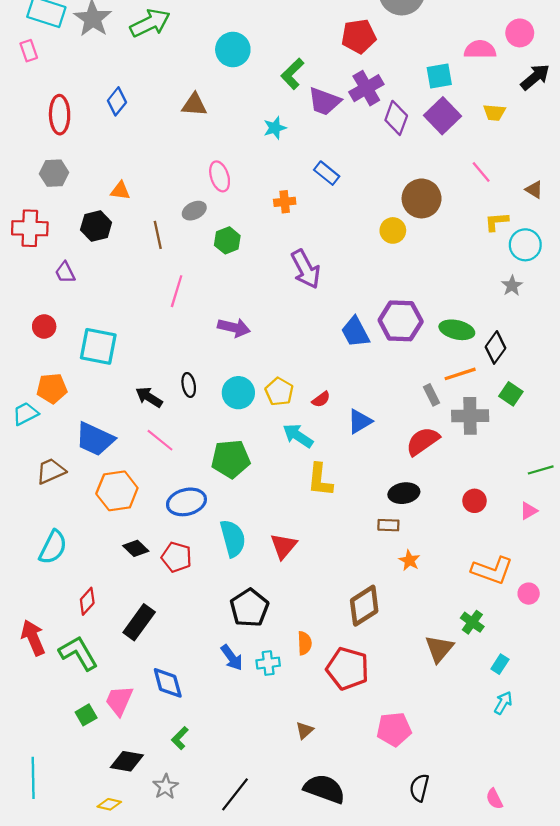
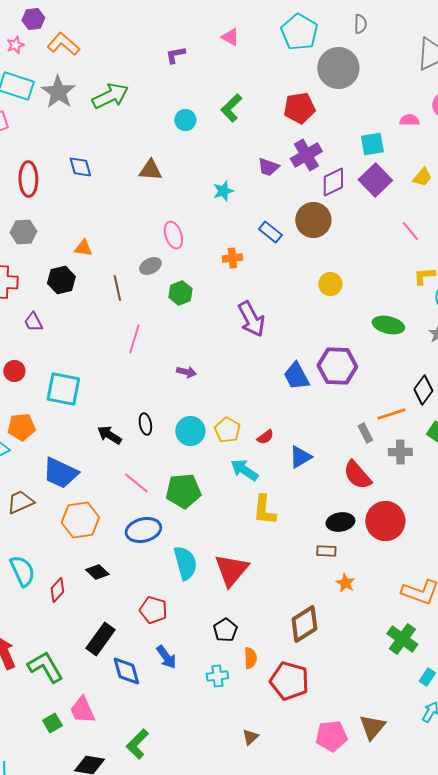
cyan circle: (233, 50) -> (185, 120), size x0.7
pink semicircle: (480, 50) -> (409, 120), size x0.7
green L-shape: (292, 74) -> (231, 108), moved
blue diamond: (117, 101) -> (80, 167), turned -55
purple trapezoid: (324, 101) -> (268, 167), size x0.7
yellow trapezoid: (494, 112) -> (422, 177), turned -55
purple diamond: (396, 118) -> (333, 182), turned 44
brown circle: (422, 198) -> (313, 220), moved
purple arrow: (234, 328) -> (186, 372), size x0.7
green ellipse: (457, 330) -> (388, 325), moved
gray cross: (470, 416) -> (400, 452), size x0.7
pink line: (160, 440) -> (136, 483), moved
red semicircle: (423, 441) -> (357, 475), turned -96
red circle: (475, 501) -> (385, 521), moved, size x1.8
red triangle: (284, 546) -> (231, 570), size x1.4
cyan semicircle: (53, 547) -> (22, 571), turned -52
red pentagon: (177, 557) -> (153, 610), moved
red diamond: (87, 601) -> (57, 590), moved
black pentagon: (249, 608) -> (225, 630), moved, size x0.7
green cross: (472, 622) -> (402, 639), size x1.4
brown triangle: (439, 649) -> (372, 727), moved
blue arrow: (232, 658) -> (166, 657), moved
blue diamond: (168, 683) -> (126, 671), moved
pink trapezoid: (119, 701) -> (82, 710), turned -48
green L-shape: (180, 738) -> (137, 744), size x1.4

